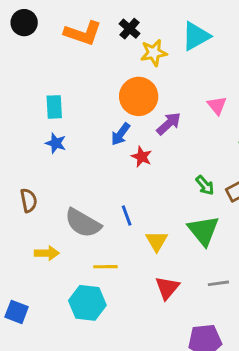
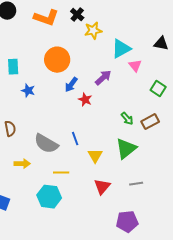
cyan triangle: (196, 36) -> (121, 49), moved
orange circle: (139, 96) -> (57, 60), moved
cyan rectangle: (54, 107) -> (13, 67), moved
green triangle: (203, 231) -> (126, 149), turned 30

